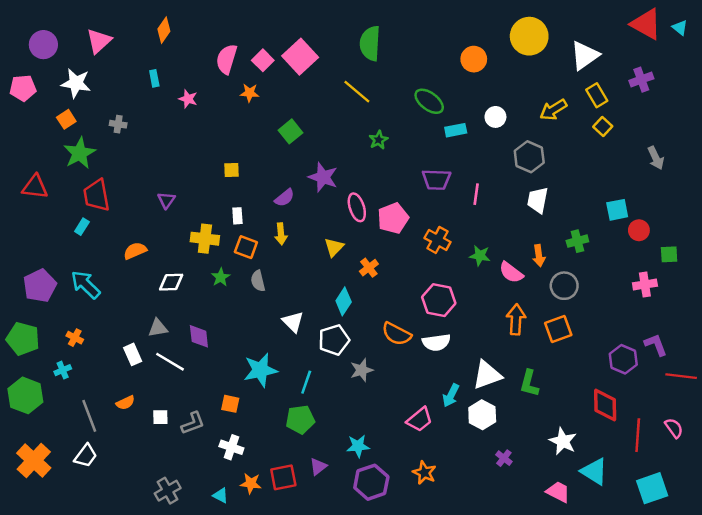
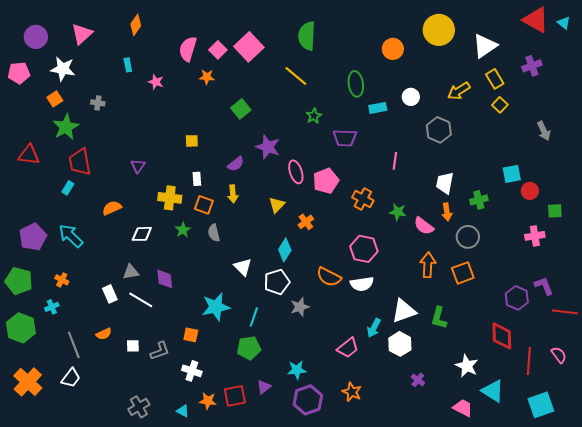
green ellipse: (429, 101) -> (356, 84), turned 45
purple trapezoid: (436, 180) -> (345, 138), moved
white trapezoid: (538, 200) -> (445, 183), moved

